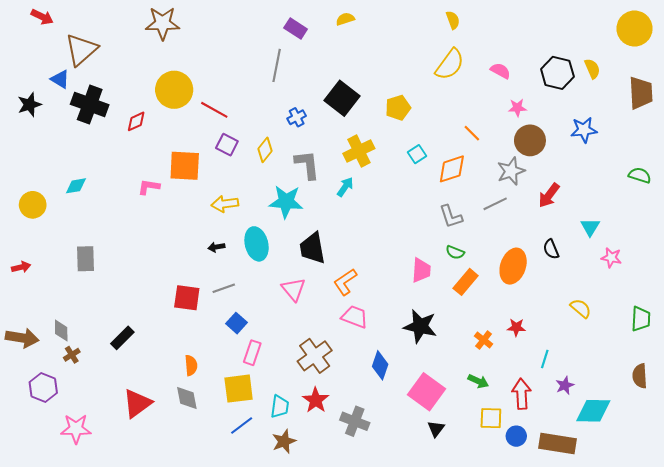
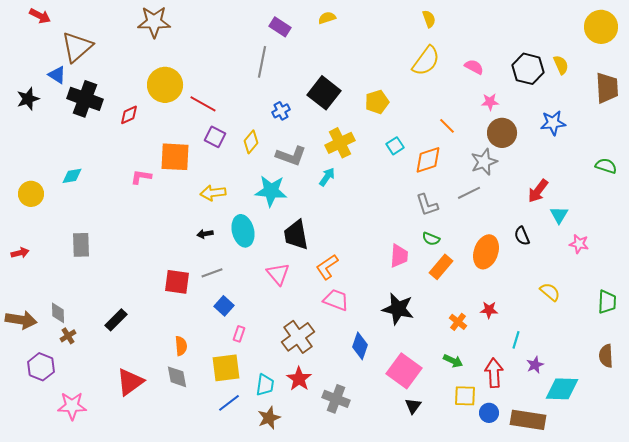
gray L-shape: (307, 165) -> (291, 156), turned 116
red arrow: (549, 195) -> (538, 191), moved
pink rectangle: (252, 353) -> (239, 334), size x0.7

